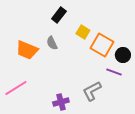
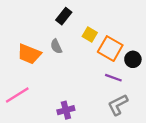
purple line: (114, 72) -> (113, 78), moved
gray L-shape: (92, 91) -> (118, 105), moved

